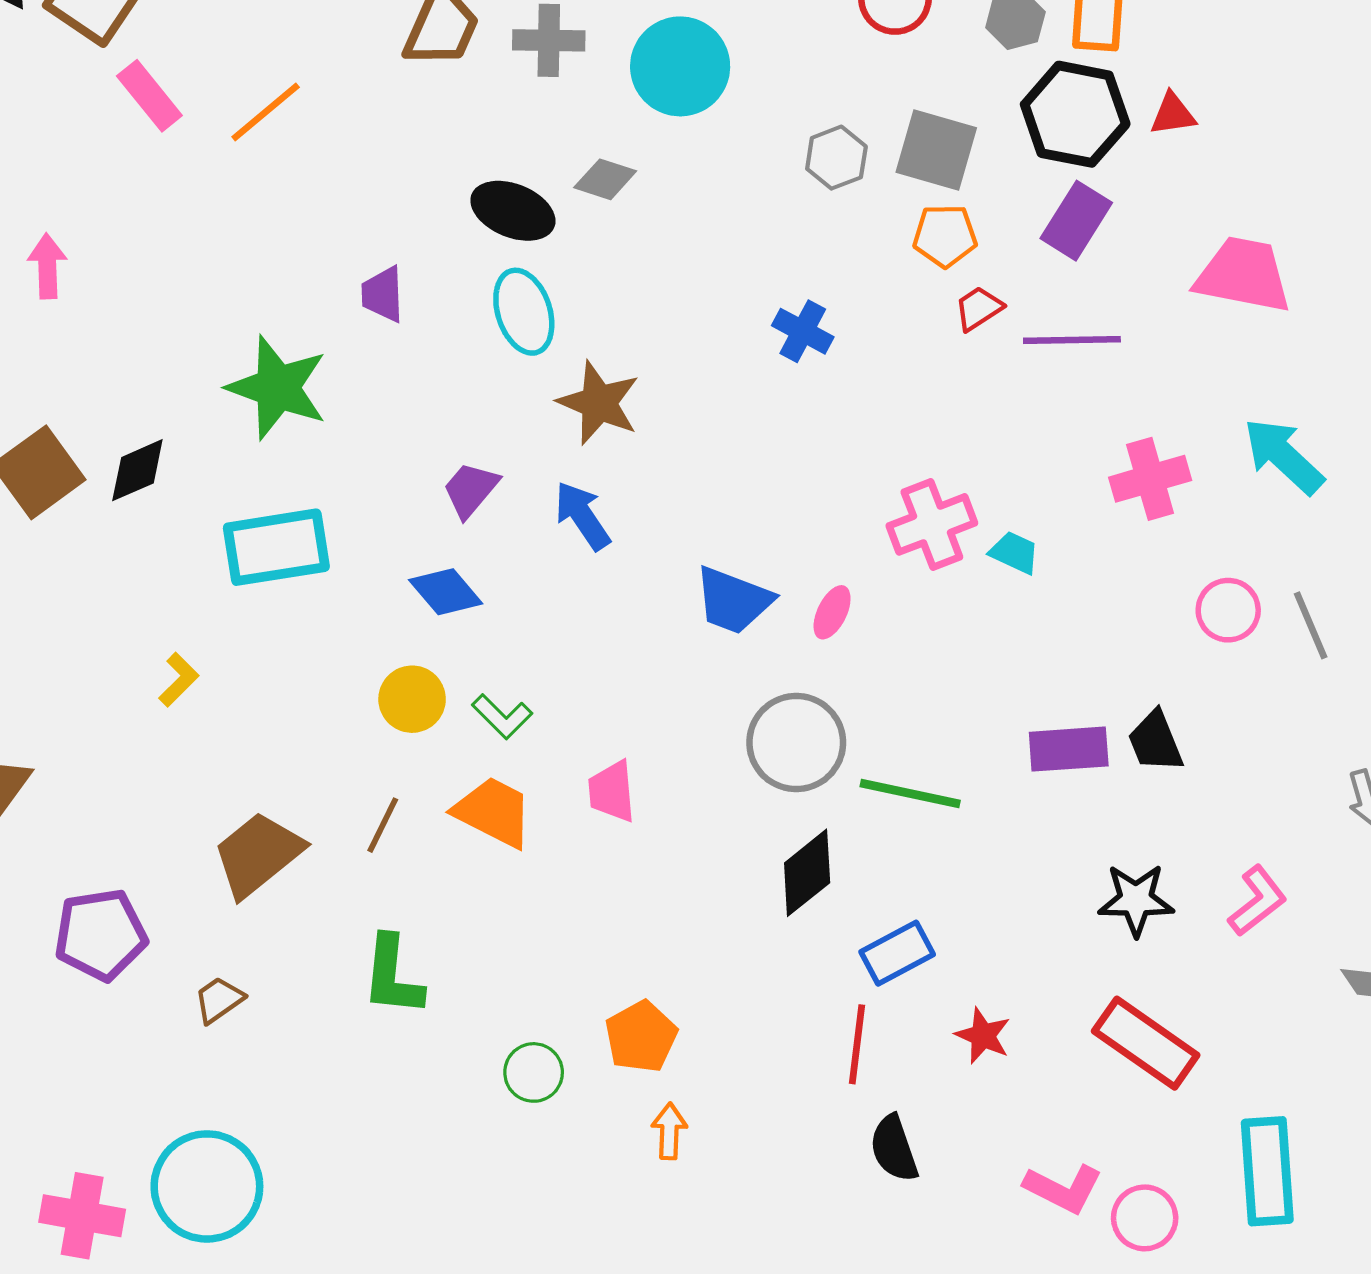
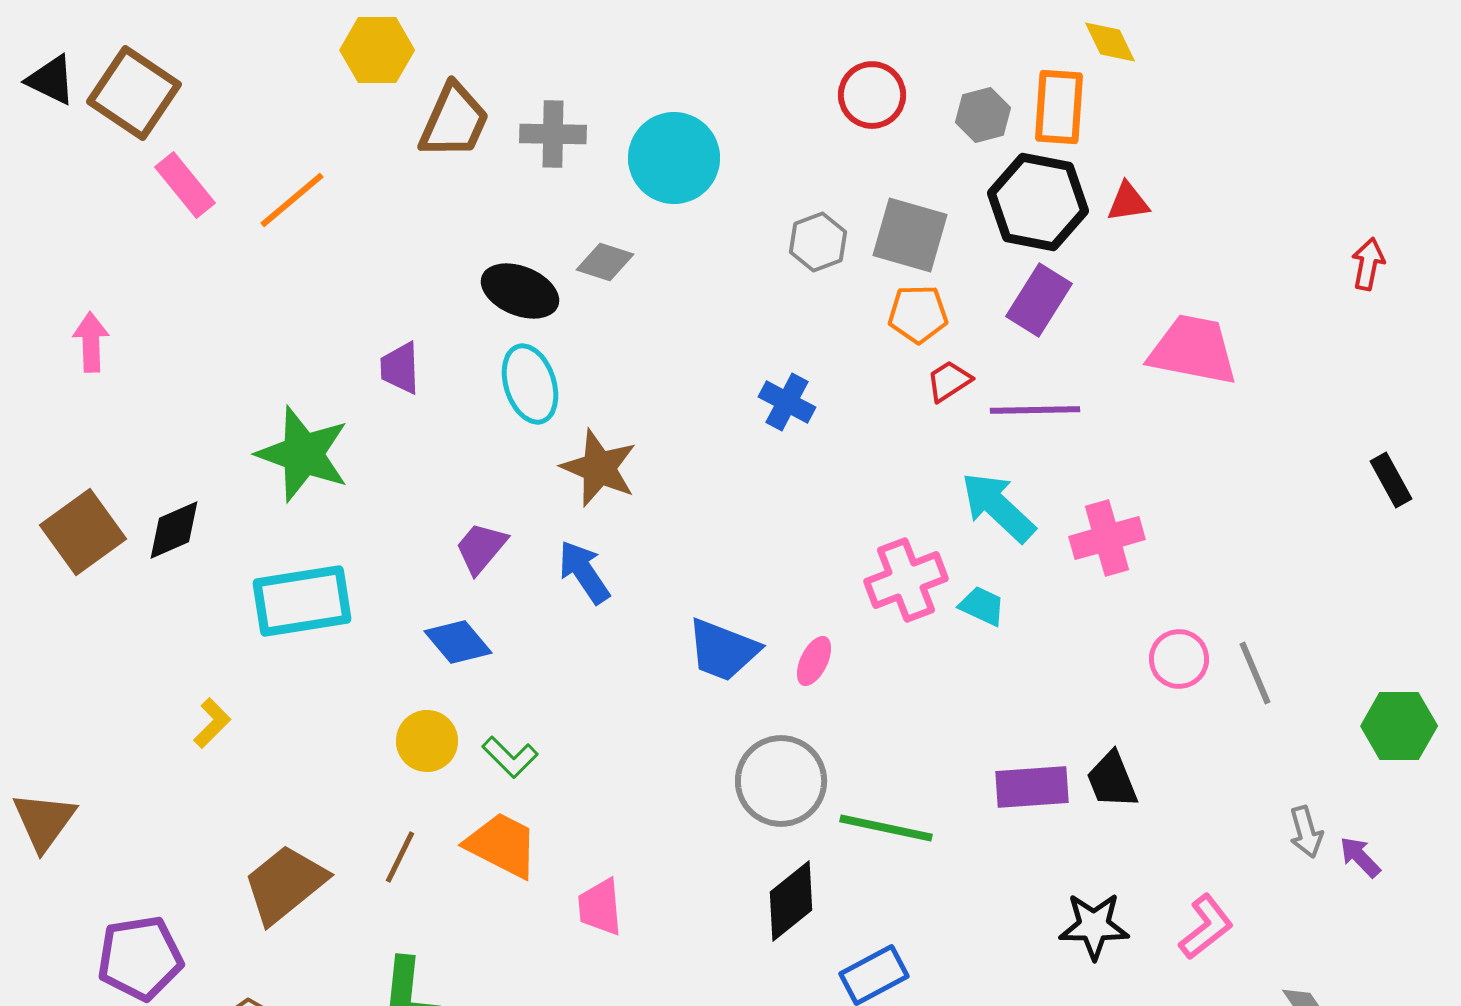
cyan arrow: (1284, 456) -> (998, 507), moved
pink trapezoid: (612, 791) -> (600, 907), moved

